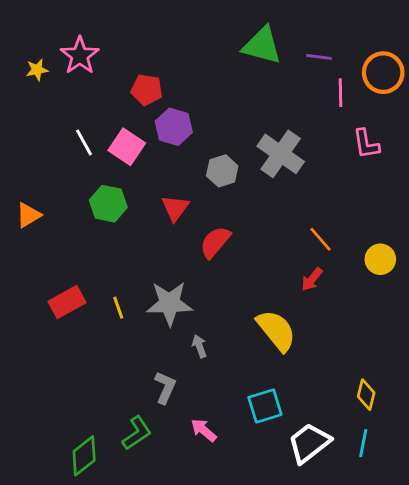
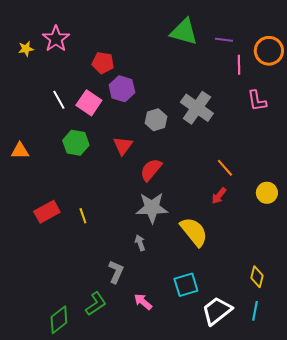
orange triangle: (28, 215) -> (20, 151), turned 30
yellow circle: (380, 259) -> (267, 193), moved
gray star: (170, 303) -> (152, 208), moved

